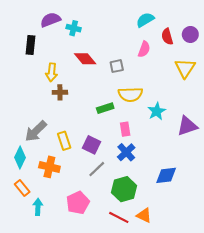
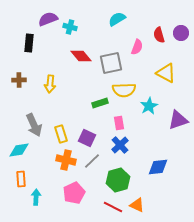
cyan semicircle: (145, 20) -> (117, 19), moved
gray square: (117, 66) -> (111, 63), size x1.6
yellow triangle: (185, 68) -> (166, 73), moved, turned -35
yellow arrow: (52, 72) -> (50, 84), moved
brown cross: (60, 92) -> (19, 80), moved
gray arrow: (36, 131) -> (34, 125), turned -70
cyan diamond: (20, 158) -> (19, 150), turned 55
orange cross: (49, 167) -> (66, 160), moved
orange rectangle: (22, 188) -> (21, 179), turned 35

